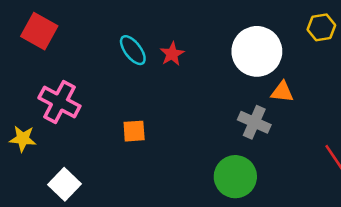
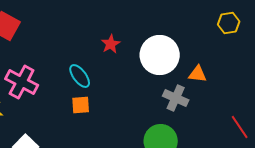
cyan ellipse: (133, 50) -> (80, 76), moved
white circle: (257, 51) -> (160, 55), moved

